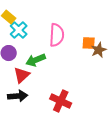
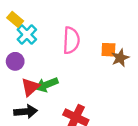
green arrow: (36, 60) -> (47, 85), moved

